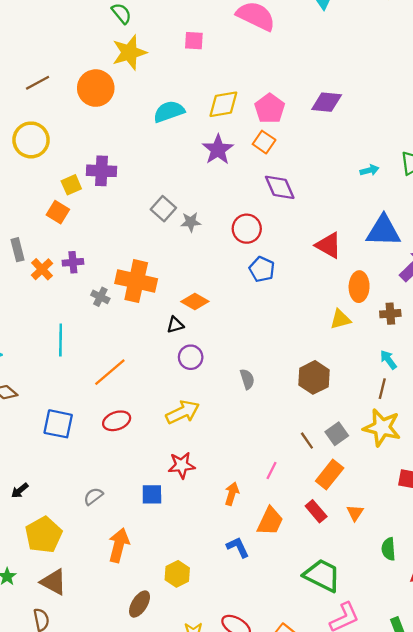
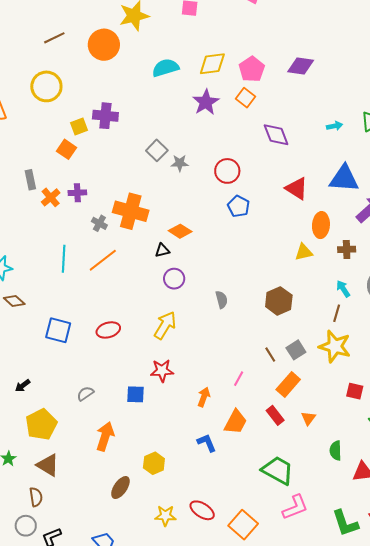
purple diamond: (280, 187) -> (276, 135), moved
orange line: (110, 372) -> (103, 260), moved
yellow arrow: (183, 412) -> (165, 325), turned -36

